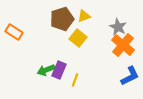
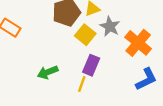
gray star: (118, 27) -> (110, 26), moved
purple rectangle: (59, 70) -> (91, 65), moved

